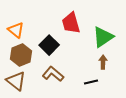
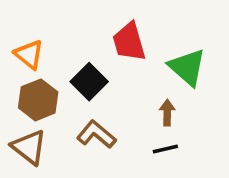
green triangle: (103, 37) -> (187, 67), turned -45
brown arrow: (103, 62) -> (167, 113), moved

